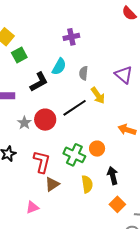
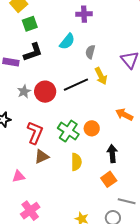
black L-shape: (39, 82) -> (33, 52), moved
black arrow: (113, 176) -> (112, 154), moved
orange square: (117, 204) -> (109, 179), moved

